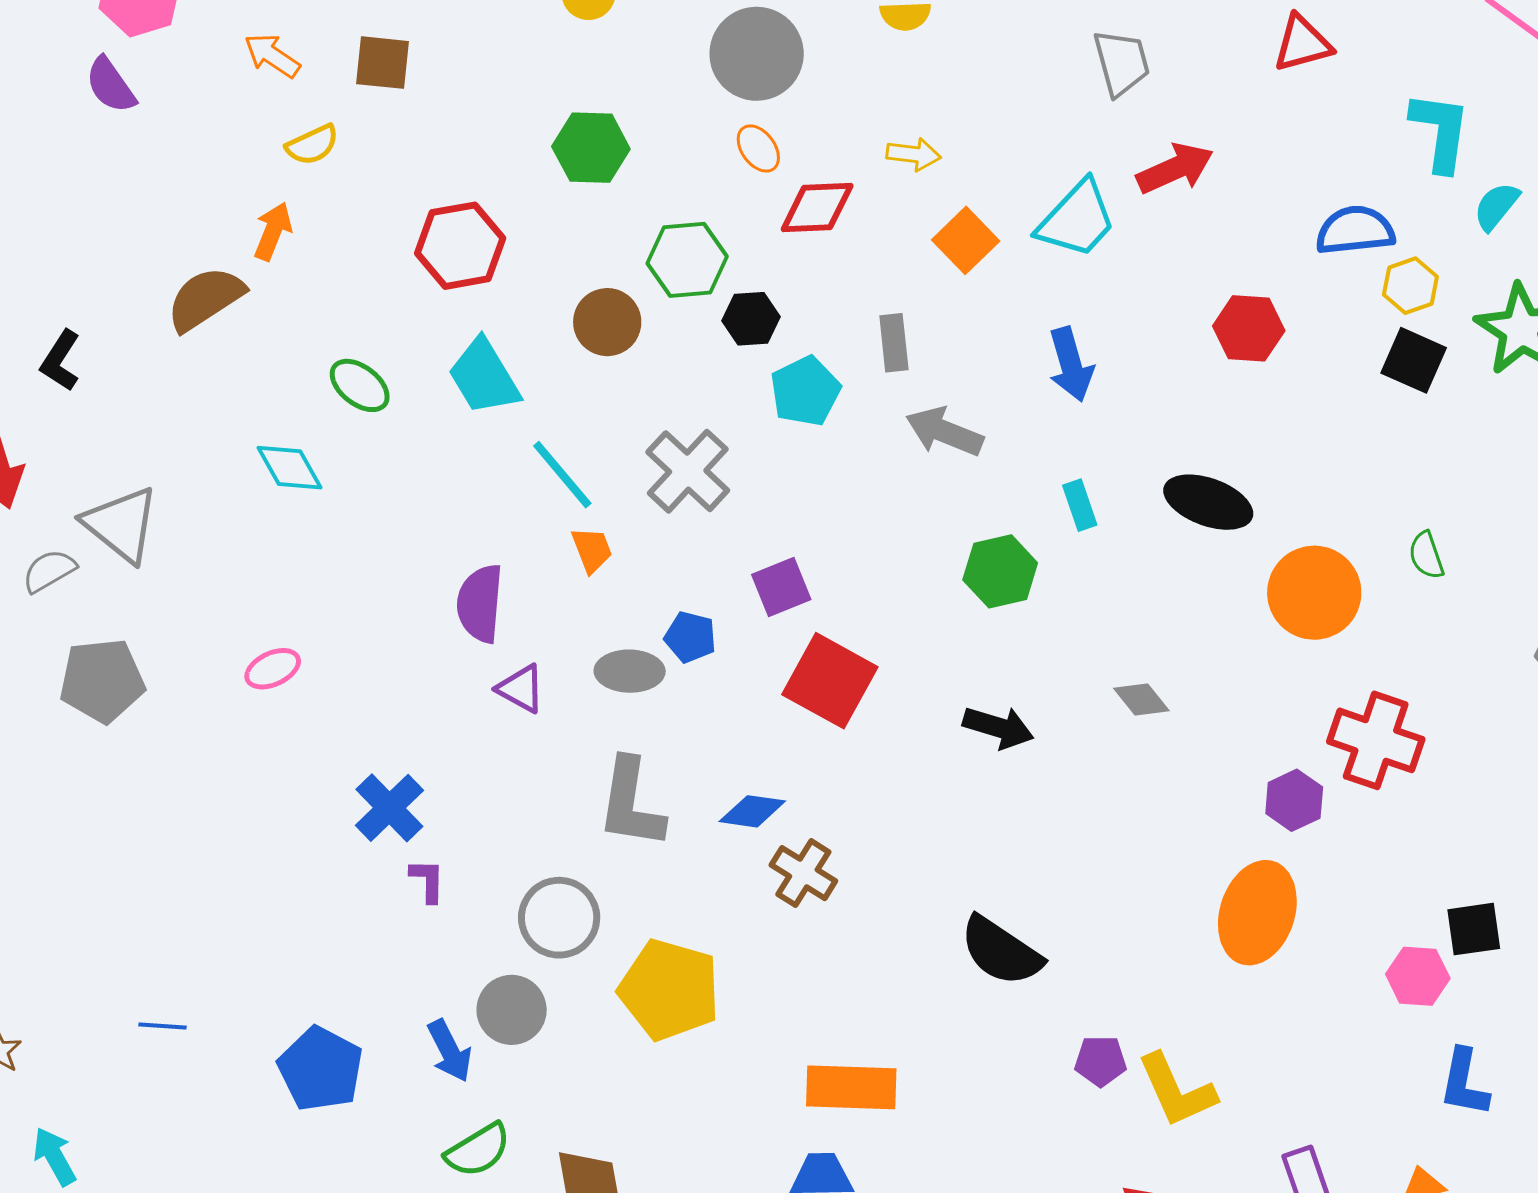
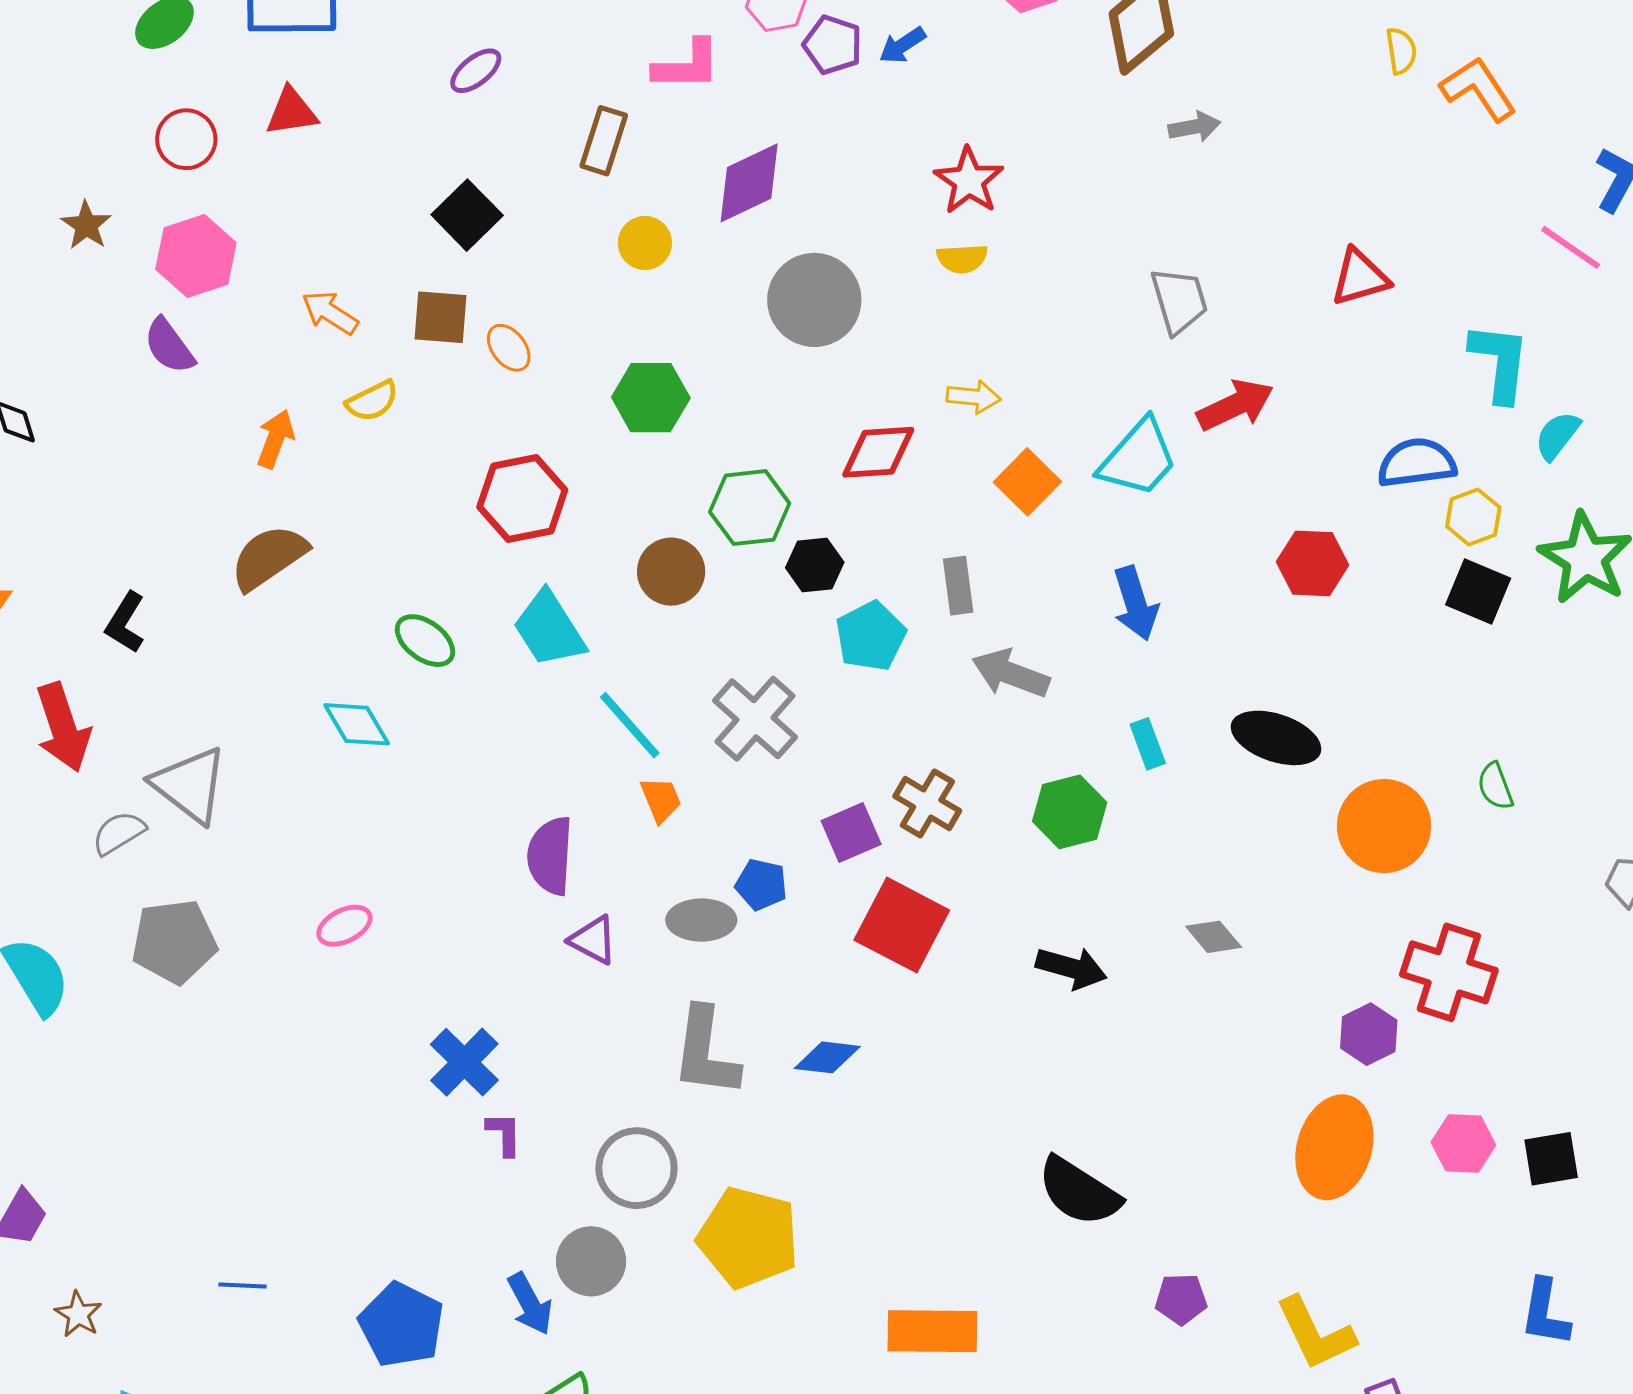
orange ellipse: (758, 148) -> (509, 348), moved
orange arrow: (273, 231) -> (275, 439), moved
brown cross: (803, 873) -> (927, 804), moved
pink hexagon: (1418, 976) -> (1463, 1144), moved
yellow L-shape: (1177, 1090) -> (1315, 1333), moved

